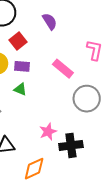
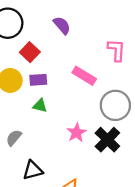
pink star: (48, 132) -> (77, 133), moved
black cross: (71, 145) -> (107, 140), moved, turned -30

